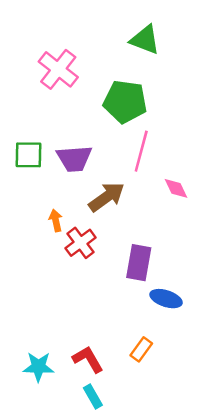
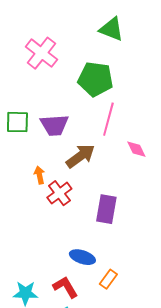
blue ellipse: (166, 299) -> (82, 257), moved

